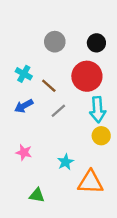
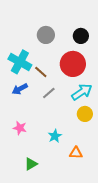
cyan cross: (24, 74) -> (20, 62), size x1.6
cyan arrow: (98, 110) -> (82, 92), turned -120
orange triangle: (90, 182) -> (76, 153), size x0.6
green triangle: (37, 195) -> (31, 164), turned -40

